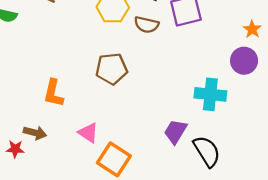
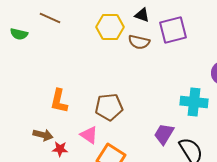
brown pentagon: (112, 69) -> (109, 107), moved
red star: (15, 149) -> (60, 149), moved

